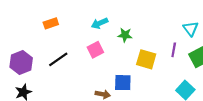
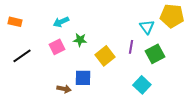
orange rectangle: (51, 23) -> (15, 22), turned 32
green star: (125, 35) -> (80, 40), moved
yellow square: (146, 59) -> (105, 56), turned 36

